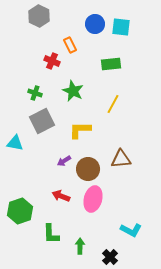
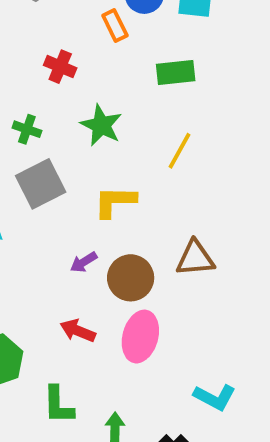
orange rectangle: (70, 45) -> (115, 26), moved

